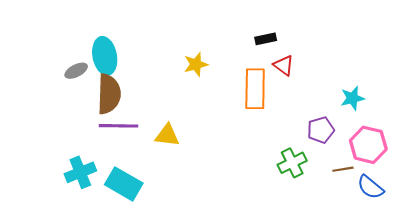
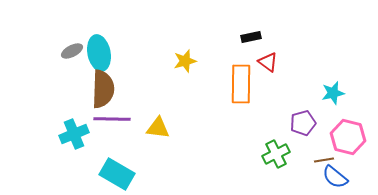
gray ellipse: (76, 71) -> (72, 51), moved
cyan cross: (80, 172) -> (74, 134), moved
blue semicircle: (370, 187) -> (335, 177), moved

